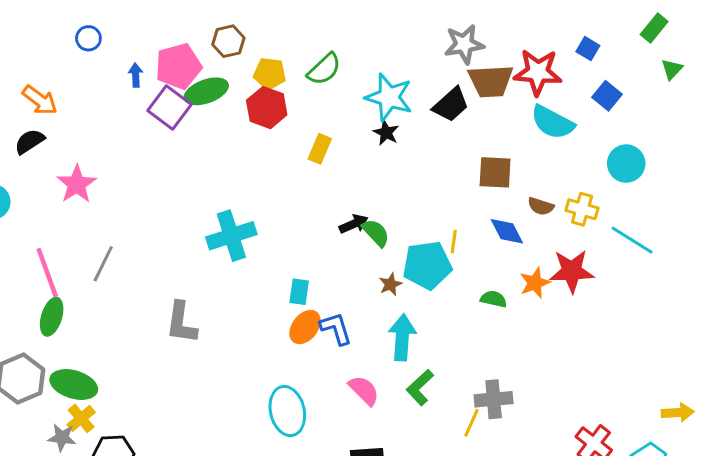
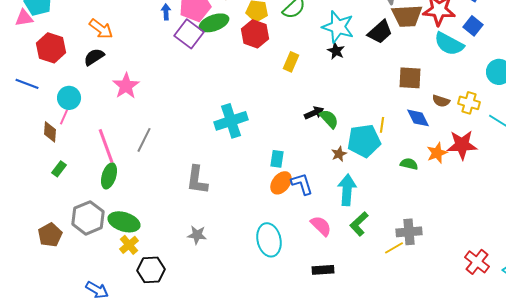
blue square: (607, 96) -> (473, 26), moved
yellow line: (471, 423) -> (394, 248), turned 36
gray star: (62, 438) -> (197, 235), moved

